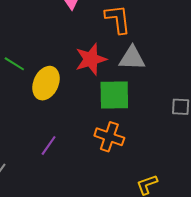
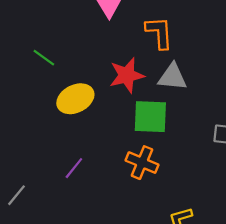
green line: (14, 64) -> (44, 58), moved
yellow ellipse: (46, 83) -> (75, 99), turned 36

